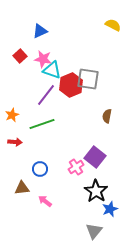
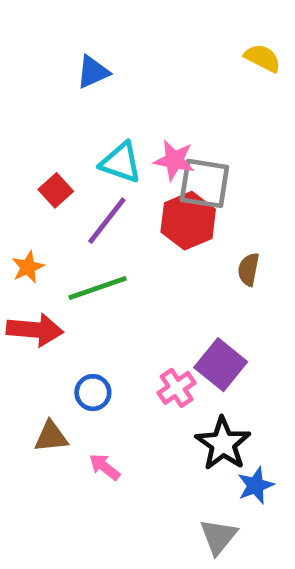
red square: (20, 56) -> (56, 190), moved
pink star: (43, 59) -> (174, 160), moved
red hexagon: (71, 85) -> (188, 221), moved
red arrow: (15, 142) -> (35, 330), size x1.6

